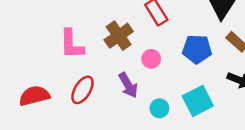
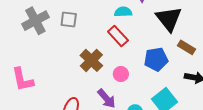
pink L-shape: (72, 44) -> (23, 79), moved

